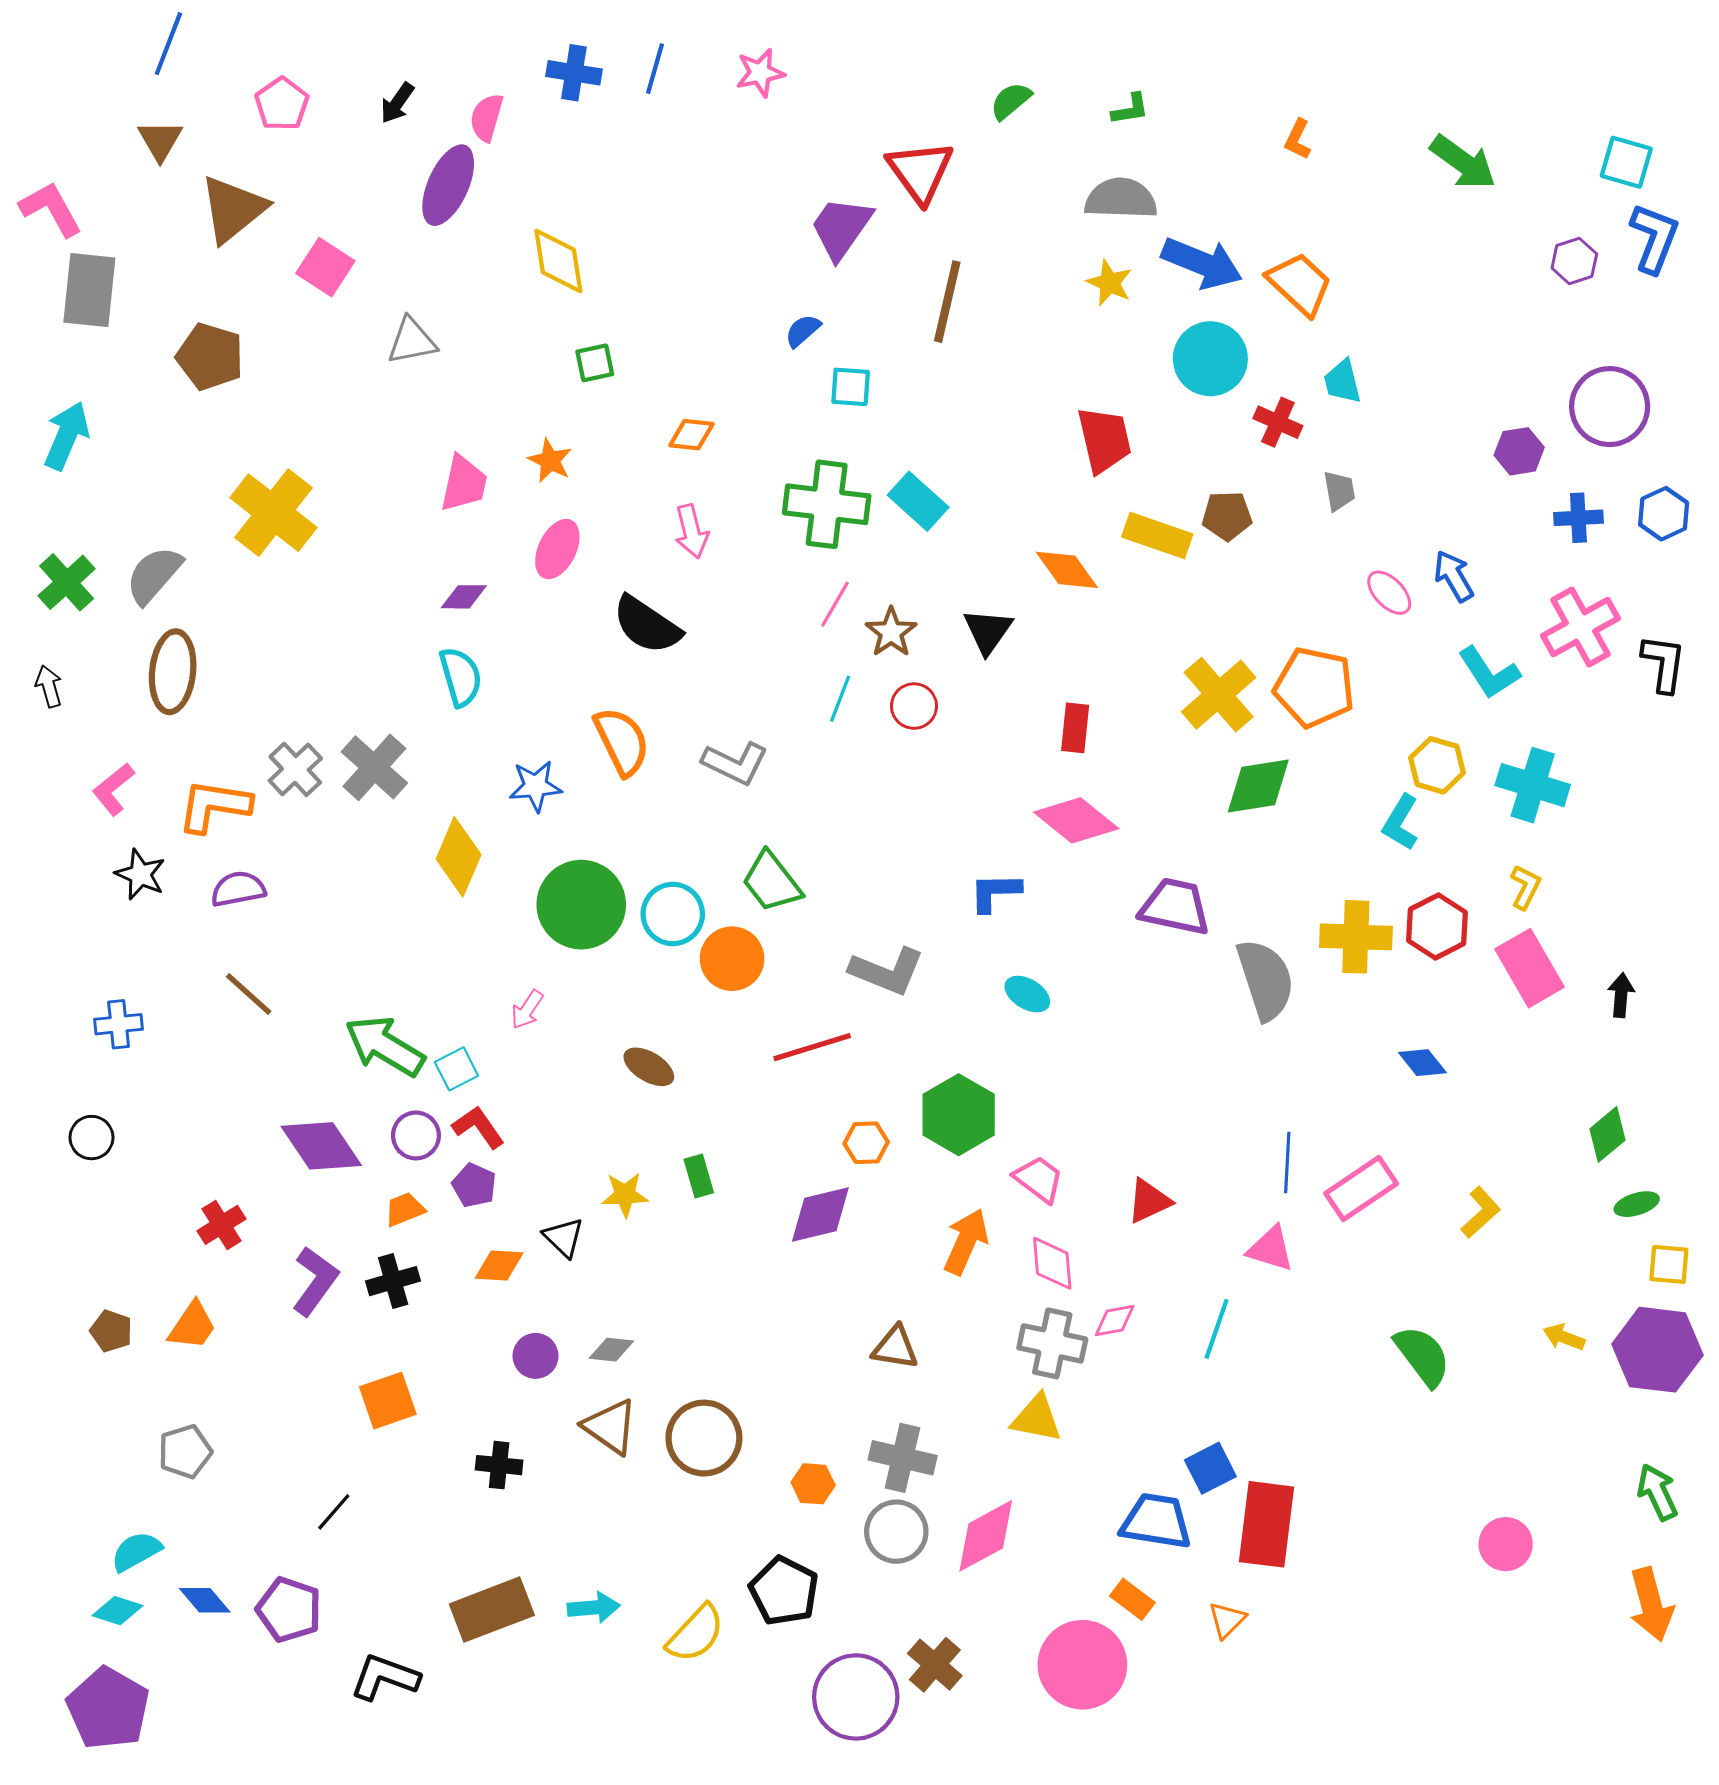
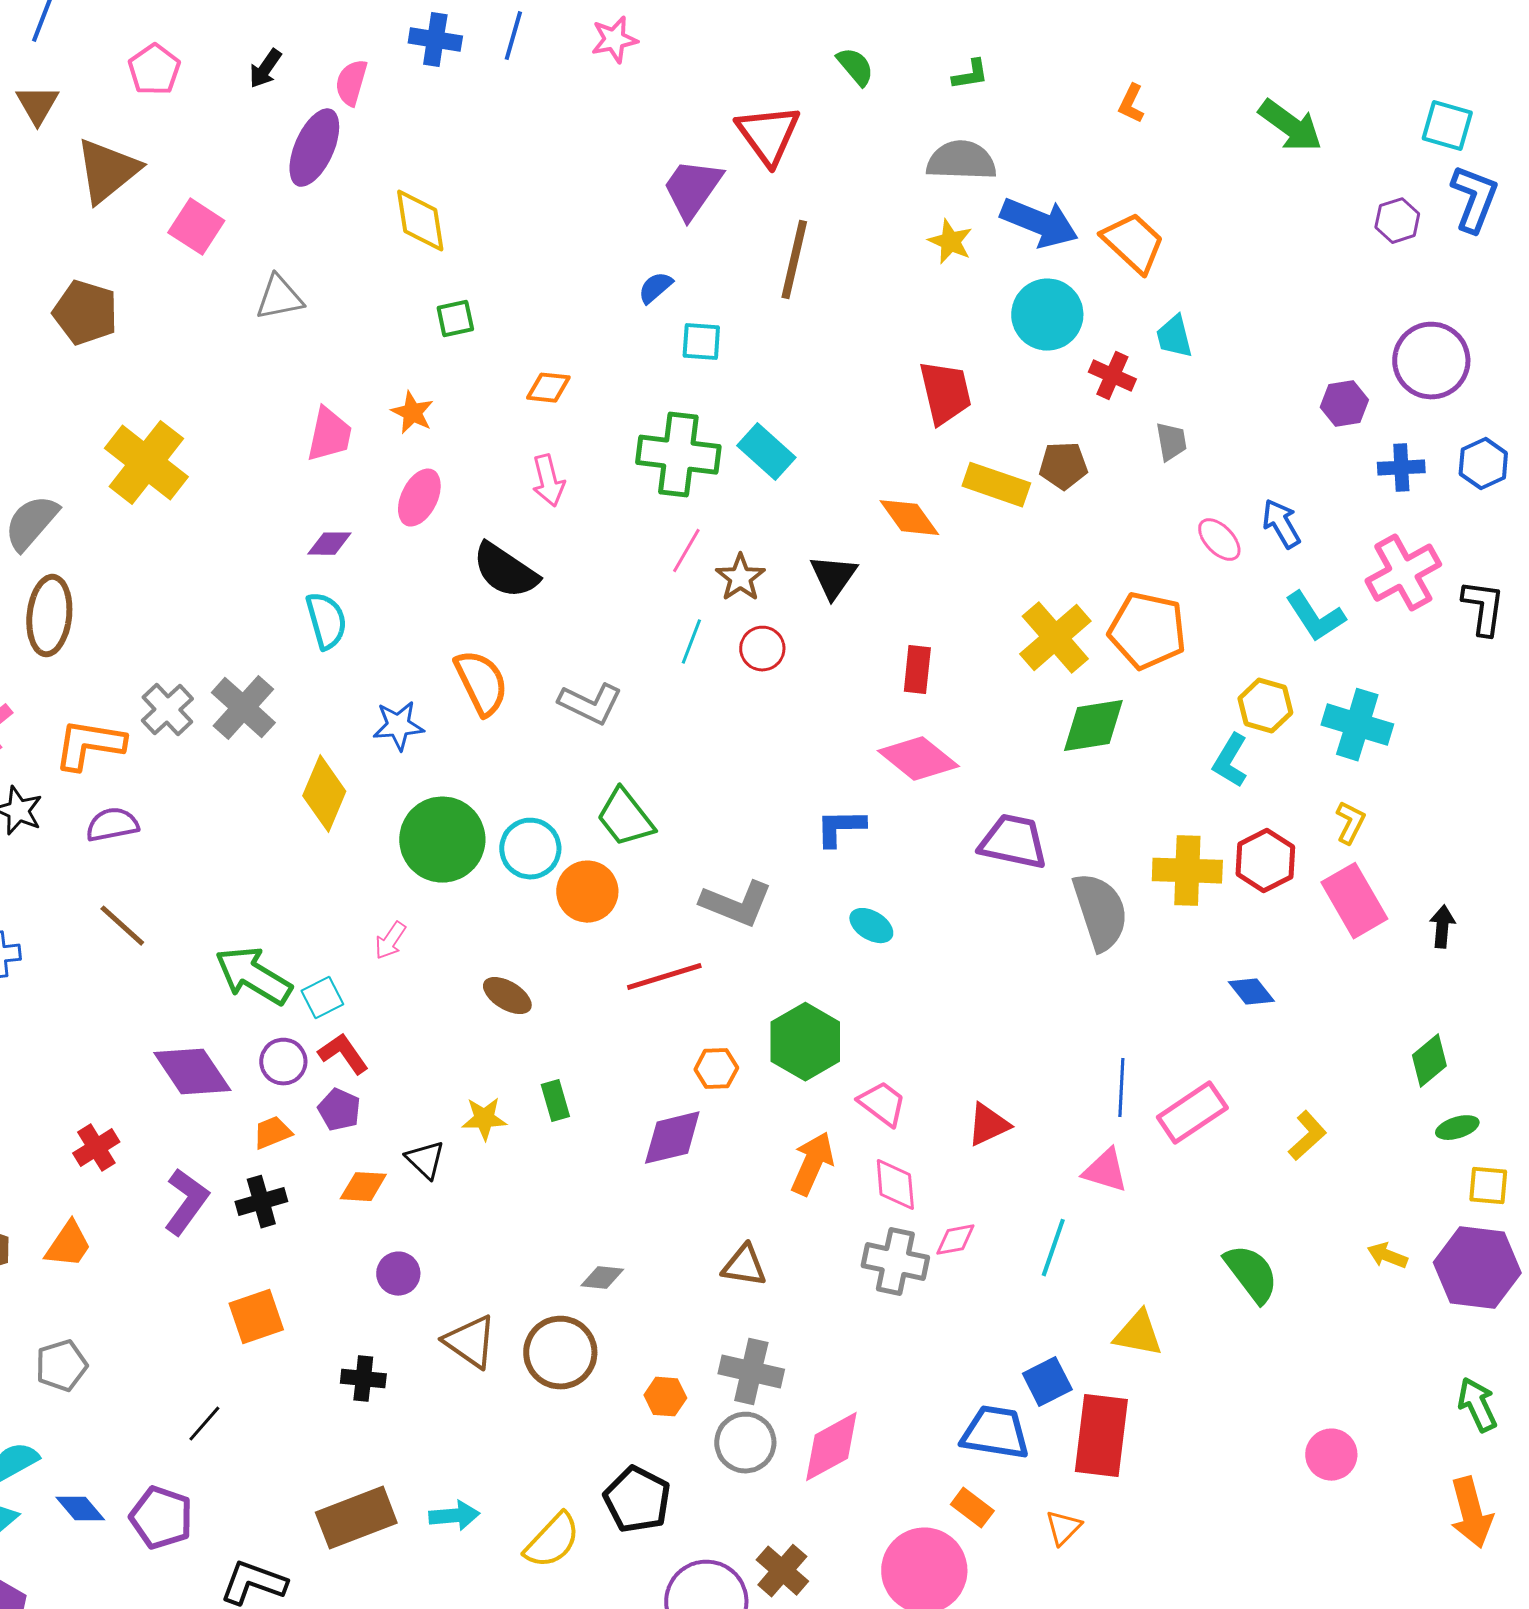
green semicircle: (1011, 101) -> (855, 67), turned 90
gray diamond: (611, 1350) -> (602, 1278), moved
yellow triangle: (1037, 1418) -> (1138, 1334), moved

